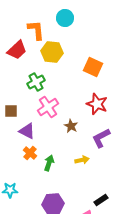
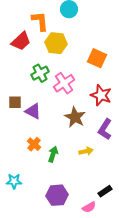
pink cross: (48, 107) -> (64, 83), moved
brown star: (71, 126) -> (75, 117), size x1.5
purple triangle: (27, 131) -> (33, 111), moved
purple L-shape: (101, 138) -> (105, 129), turned -30

